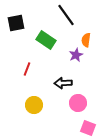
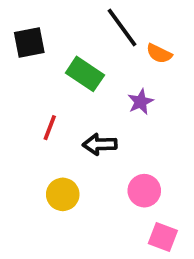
orange semicircle: (86, 40) -> (159, 54), moved, turned -72
black arrow: (63, 83) -> (100, 144), moved

